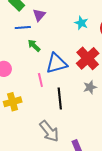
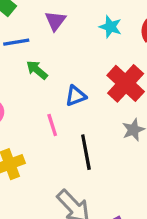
purple triangle: (39, 15) -> (55, 21), moved
blue triangle: (56, 63) -> (76, 96), size x0.6

